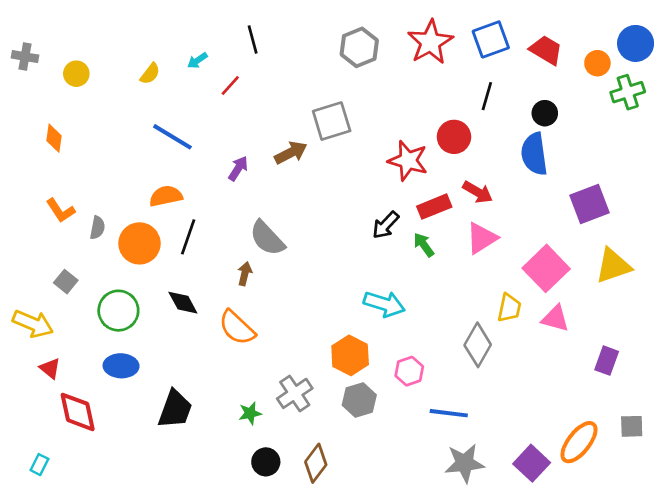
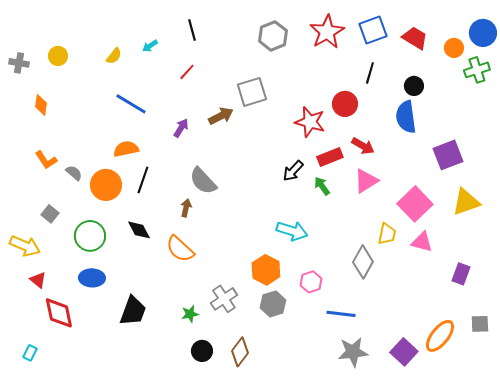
gray cross: (25, 57) -> (19, 63), moved
red line: (230, 86) -> (187, 72), moved
gray semicircle: (97, 228) -> (74, 173), turned -60

